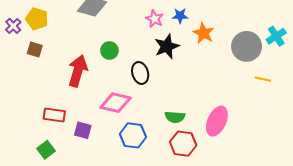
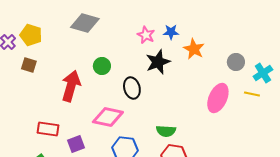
cyan cross: (276, 36) -> (263, 73), moved
gray circle: (247, 46) -> (236, 62), size x0.6
pink ellipse: (217, 121) -> (218, 98), moved
purple square: (83, 130) -> (76, 144), turned -36

